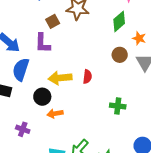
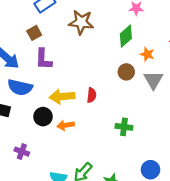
brown square: (53, 21) -> (34, 33), moved
blue semicircle: (21, 70) -> (20, 87), turned -95
orange arrow: (55, 114) -> (66, 125), moved

